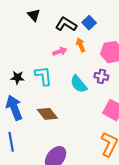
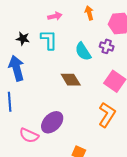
pink arrow: (60, 51) -> (55, 16), moved
brown diamond: (47, 114) -> (71, 80), moved

